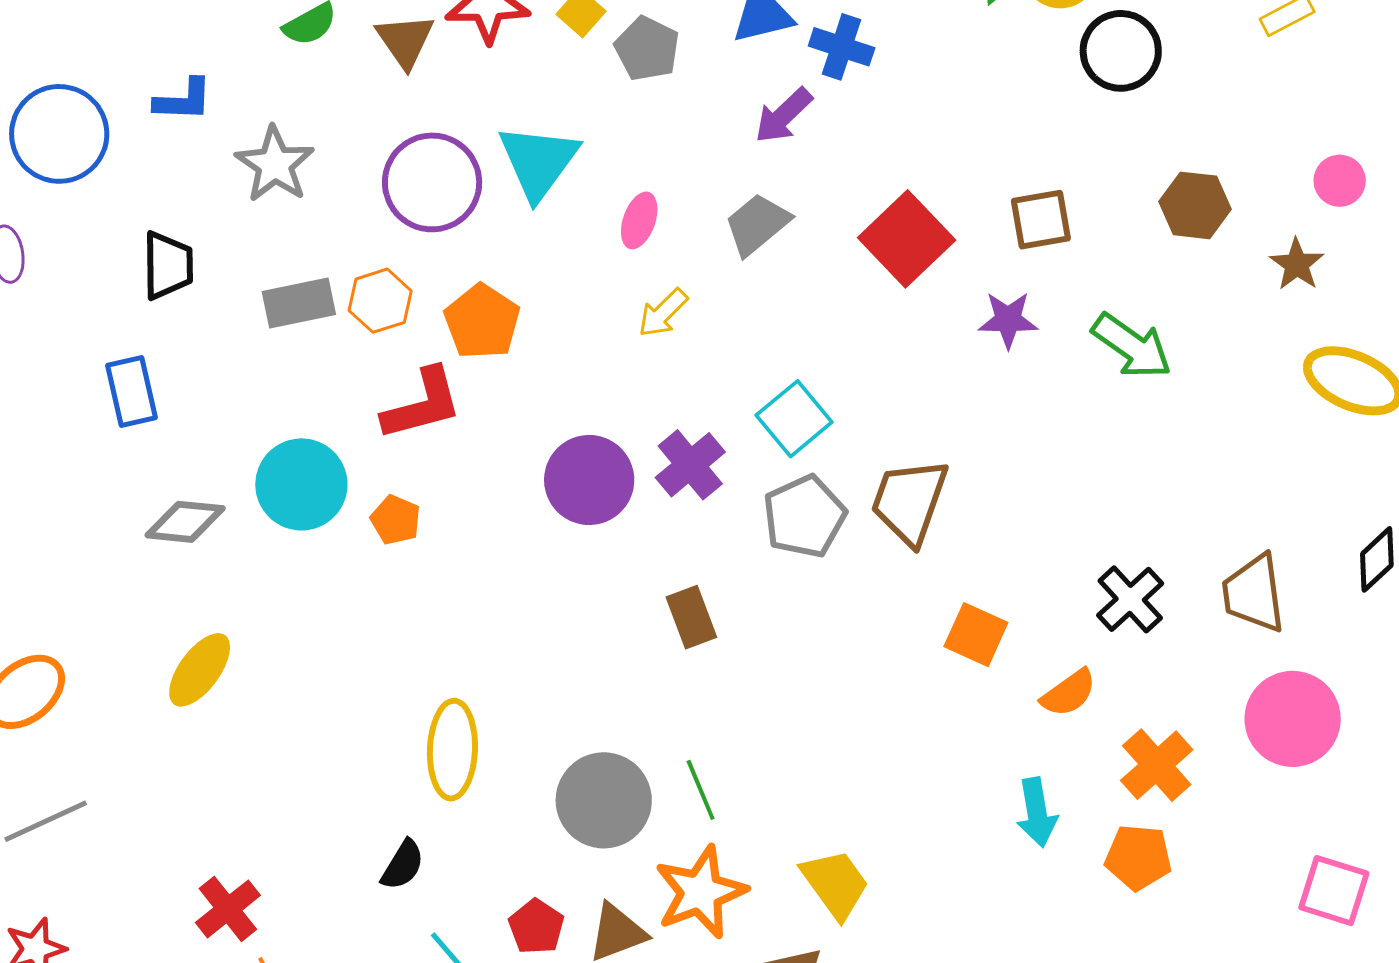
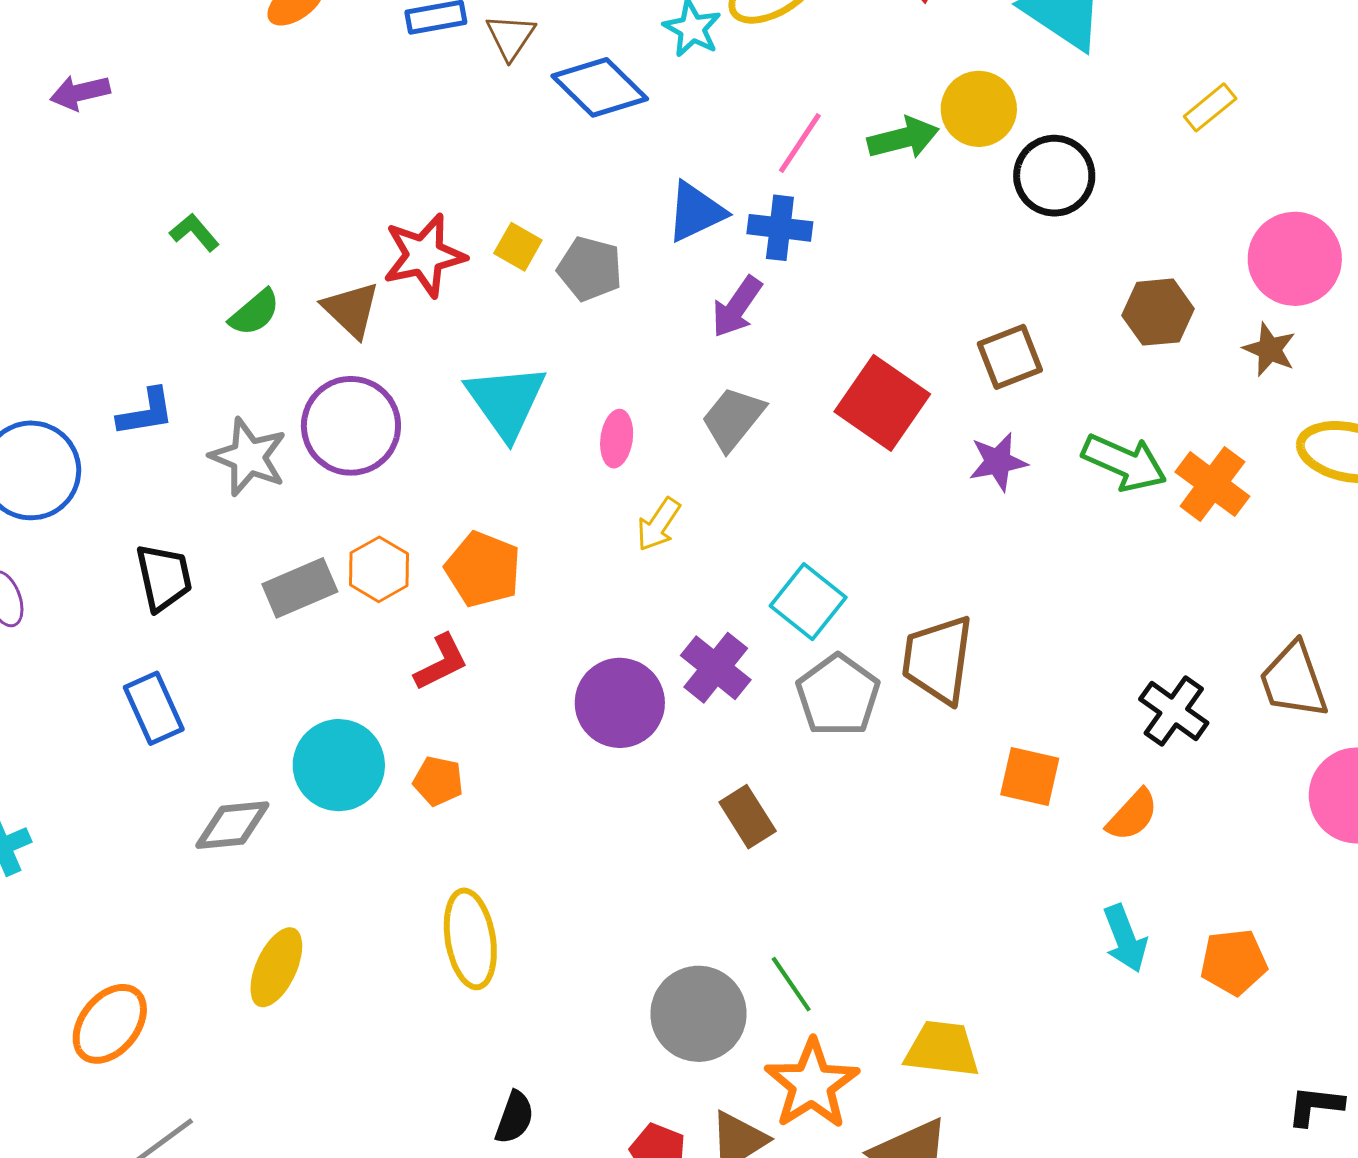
pink circle: (1340, 181) -> (1295, 259), size x1.8
purple circle: (432, 182) -> (351, 426), moved
red L-shape: (422, 404) -> (441, 662), size x0.7
yellow ellipse: (452, 750) -> (470, 939), moved
orange cross: (1157, 765) -> (1212, 484), moved
yellow trapezoid: (835, 884) -> (942, 1049), turned -36

